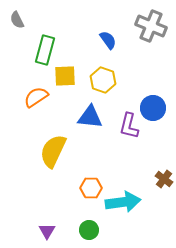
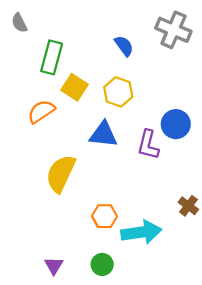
yellow square: (65, 76) -> (75, 87), turned 35

